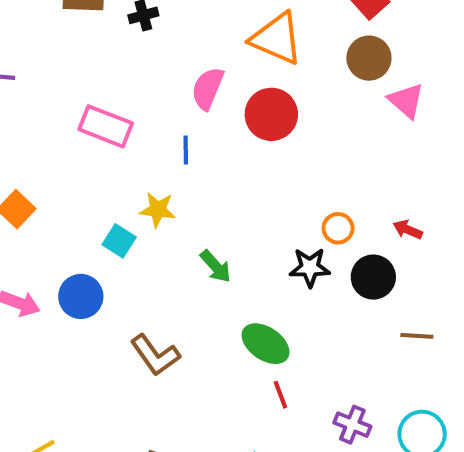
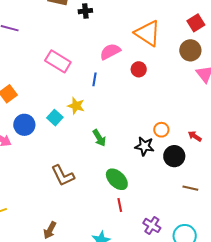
pink semicircle: (208, 88) -> (110, 52), turned 30
red circle: (271, 114) -> (139, 69), size x0.6
blue circle: (81, 296) -> (24, 125), moved

